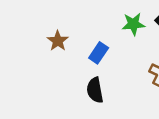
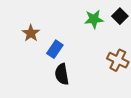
blue rectangle: (99, 53) -> (55, 49), moved

